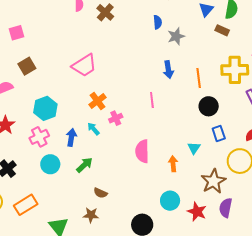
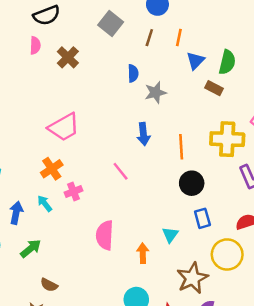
pink trapezoid: (84, 65) -> (64, 127), moved
pink line: (152, 100) -> (121, 171), turned -35

